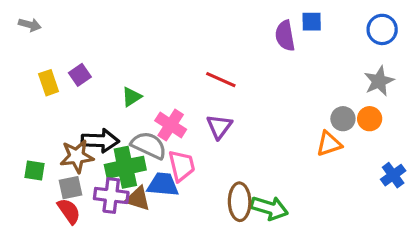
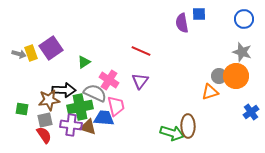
gray arrow: (30, 25) -> (19, 54), moved
purple square: (80, 75) -> (51, 48), size x1.6
gray star: (379, 81) -> (242, 52), turned -30
orange circle: (370, 119) -> (236, 76), size x1.6
brown ellipse: (240, 202) -> (188, 126), moved

